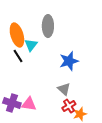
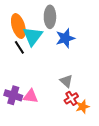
cyan triangle: (31, 45) -> (33, 36), size x1.5
blue star: (69, 61) -> (65, 38), moved

